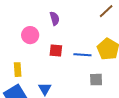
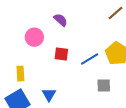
purple semicircle: (55, 18) -> (61, 20), turned -32
blue line: (82, 55) -> (90, 59), turned -36

